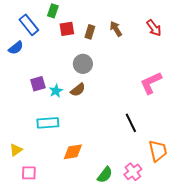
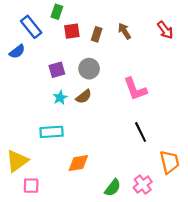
pink L-shape: (151, 83) -> (135, 89), moved, turned -85
purple square: (38, 84) -> (57, 70), moved
yellow triangle: (16, 150) -> (17, 161), size x1.6

